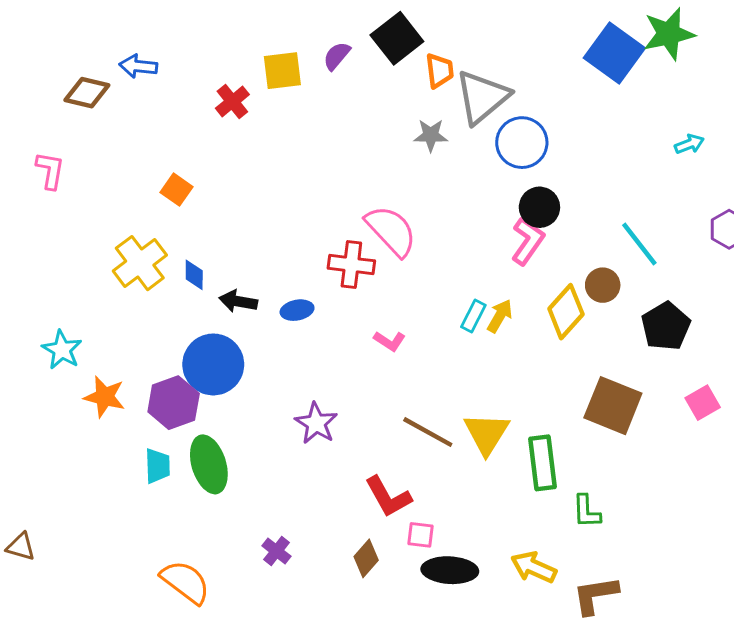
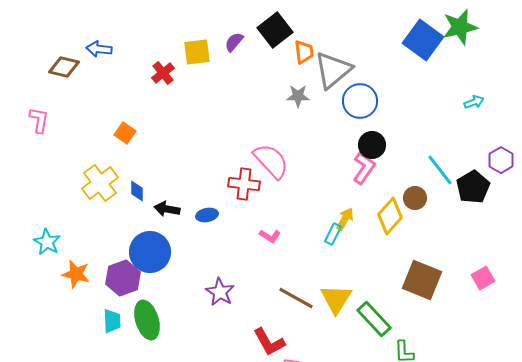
cyan rectangle: (473, 316) -> (333, 234), moved
black pentagon: (666, 326) -> (473, 187), moved
green rectangle: (542, 463) -> (374, 319), turned -36

